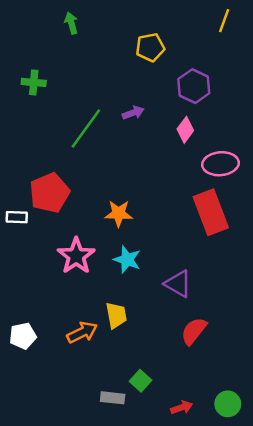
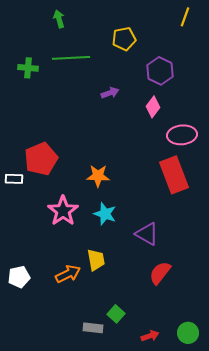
green line: (86, 129) -> (71, 58), moved, turned 51

